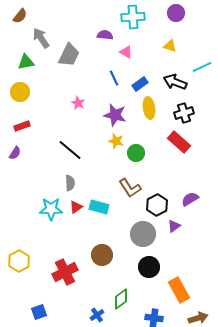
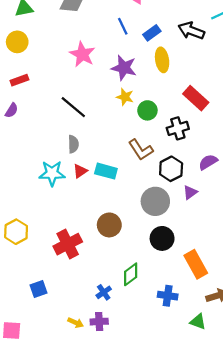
pink star: (78, 103) -> (82, 54), size x1.6
black cross: (184, 113) -> (178, 128), moved

